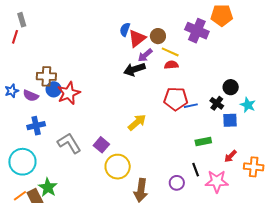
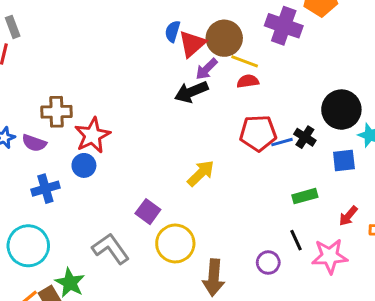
brown circle: (158, 36) -> (224, 38), size x1.5
black circle: (231, 87) -> (341, 110), size x1.6
blue circle: (54, 89) -> (84, 165), moved
black cross: (217, 103) -> (305, 137), moved
gray L-shape: (69, 143) -> (111, 249), moved

